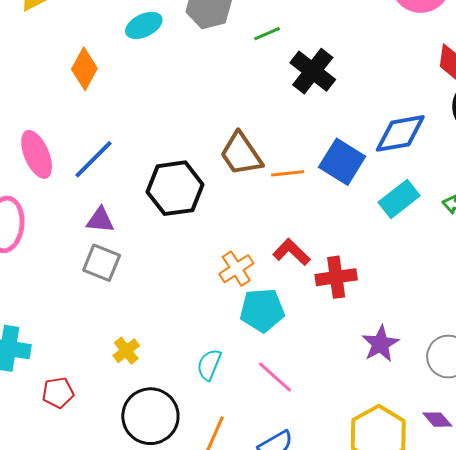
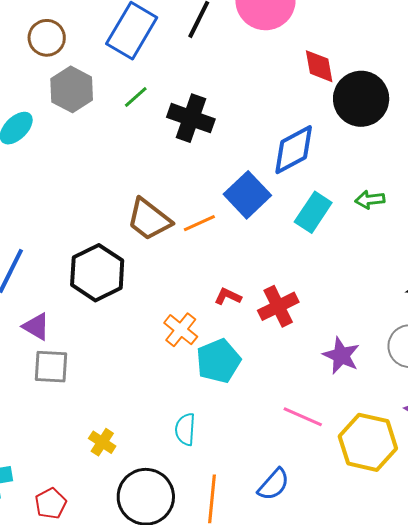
blue square: (342, 162) -> (247, 195), turned 33
purple triangle: (100, 220) -> (36, 327), turned 44
red L-shape: (292, 252) -> (228, 296), size x0.7
pink line: (275, 377) -> (303, 417), moved

